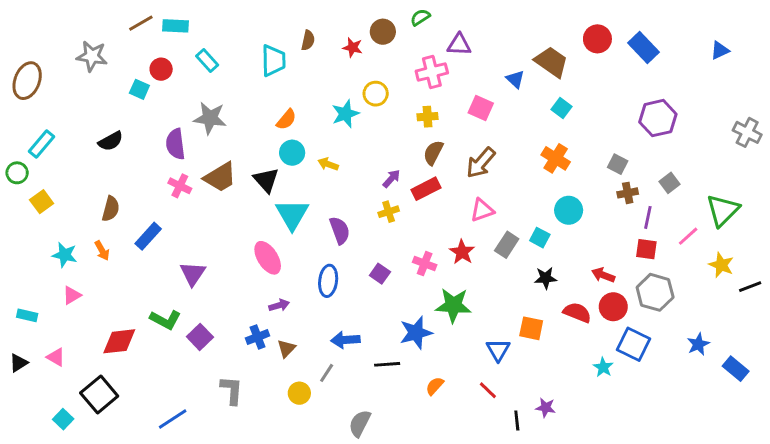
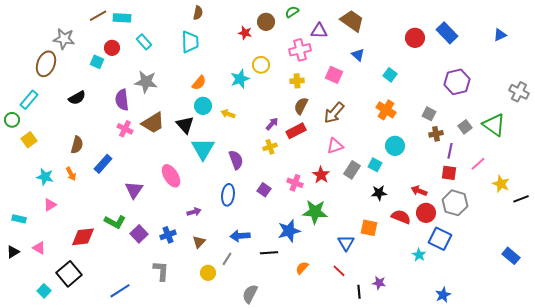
red circle: (597, 39) -> (415, 38), moved
brown semicircle: (308, 40) -> (198, 13), moved
brown trapezoid: (551, 62) -> (352, 21), moved
brown ellipse: (27, 81) -> (46, 64), moved
green triangle: (723, 210) -> (494, 125), moved, turned -40
pink ellipse: (268, 258) -> (171, 176), moved
blue cross: (258, 337) -> (168, 235), moved
blue star: (698, 344) -> (443, 295), moved

